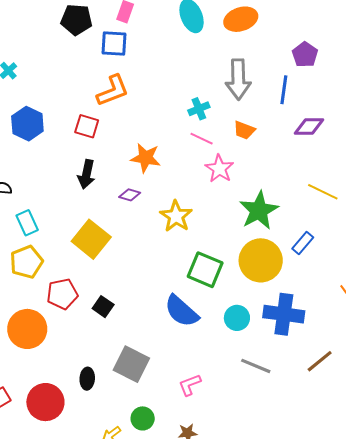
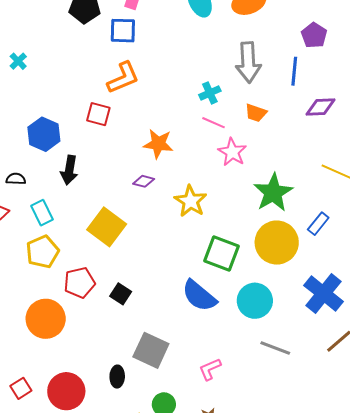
blue hexagon: (27, 124) -> (44, 134), moved
black arrow: (86, 174) -> (69, 170), moved
blue cross: (284, 314) -> (323, 293), moved, turned 33
cyan circle: (237, 318) -> (255, 301), size x1.4
black ellipse: (87, 379) -> (117, 377), moved

